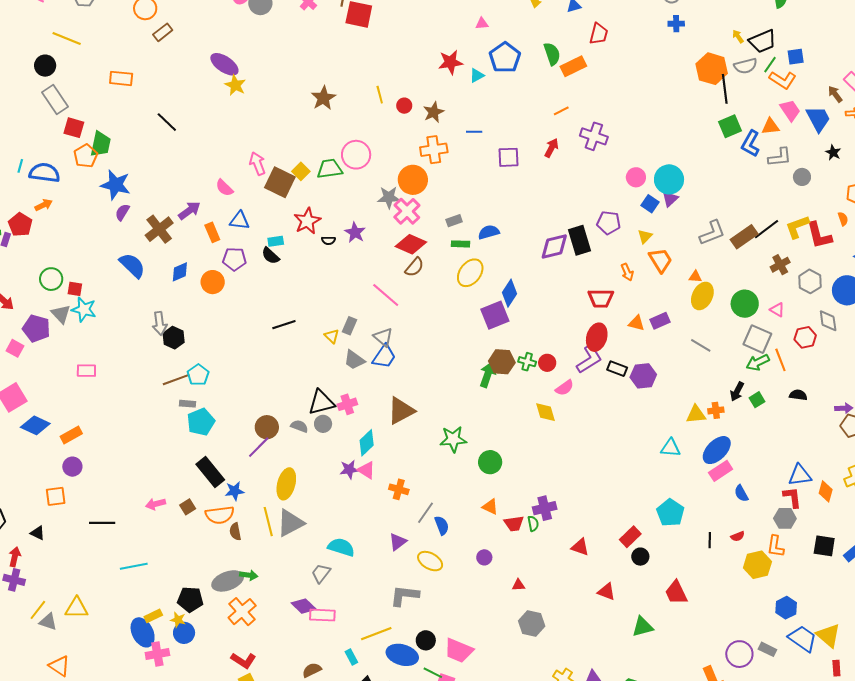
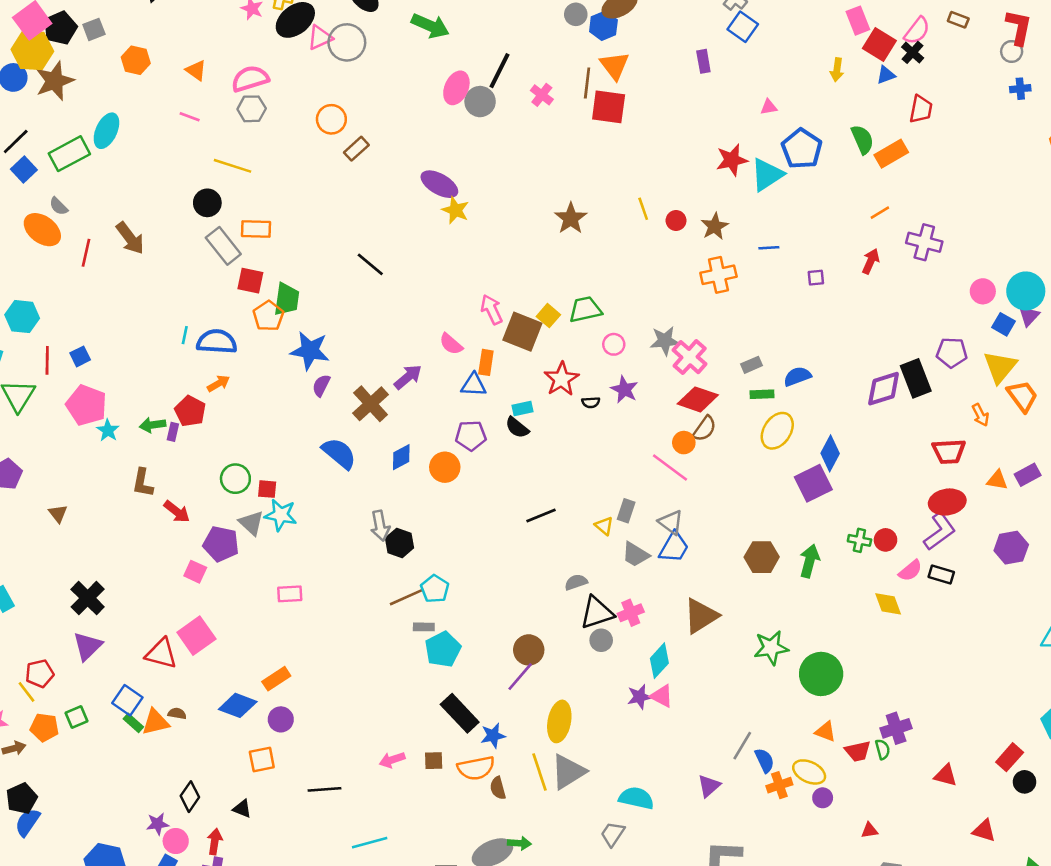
cyan triangle: (477, 75) -> (767, 175), size x1.8
orange rectangle: (121, 78) -> (256, 229), moved
pink circle: (356, 155) -> (614, 344), moved, size x0.6
purple square: (508, 157) -> (816, 278), size x0.6
orange circle: (413, 180) -> (684, 443), moved, size x0.6
orange rectangle: (212, 232) -> (486, 362), moved, turned 36
yellow triangle: (645, 236) -> (1000, 367), size x1.8
red ellipse: (597, 337) -> (947, 502), turned 68
brown hexagon: (502, 362) -> (762, 557), moved
black rectangle: (617, 369) -> (941, 574), moved
blue diamond: (35, 425) -> (238, 705), moved
gray semicircle: (299, 426) -> (576, 582), moved, turned -36
green circle: (490, 462) -> (821, 674), size x1.4
orange cross: (399, 489) -> (779, 785), moved, turned -30
brown square: (188, 507) -> (434, 761), turned 35
yellow ellipse: (430, 561) -> (809, 772), moved

